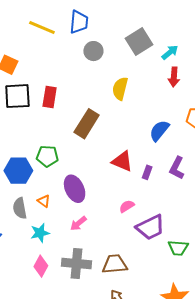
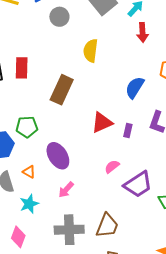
red triangle: (122, 161) -> (102, 123), turned -40
brown trapezoid: (115, 264) -> (107, 226), turned 124
pink diamond: (41, 266) -> (18, 237), moved

